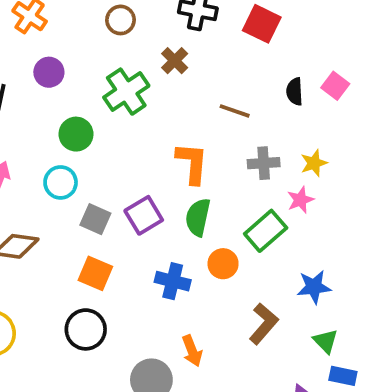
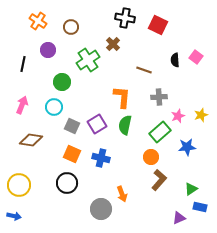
brown circle: (120, 20) -> (71, 27), moved
yellow star: (314, 163) -> (201, 115), moved
orange circle: (223, 264) -> (151, 157), moved
blue cross: (173, 281) -> (101, 158), moved
blue star: (314, 287) -> (187, 147), moved
green triangle: (326, 341) -> (191, 189), turned 40

